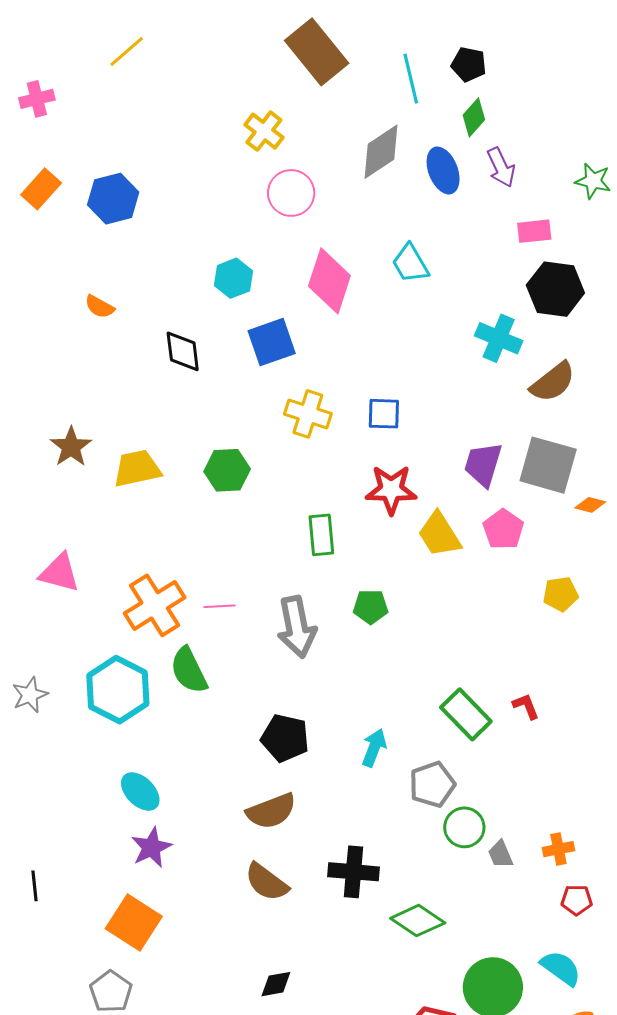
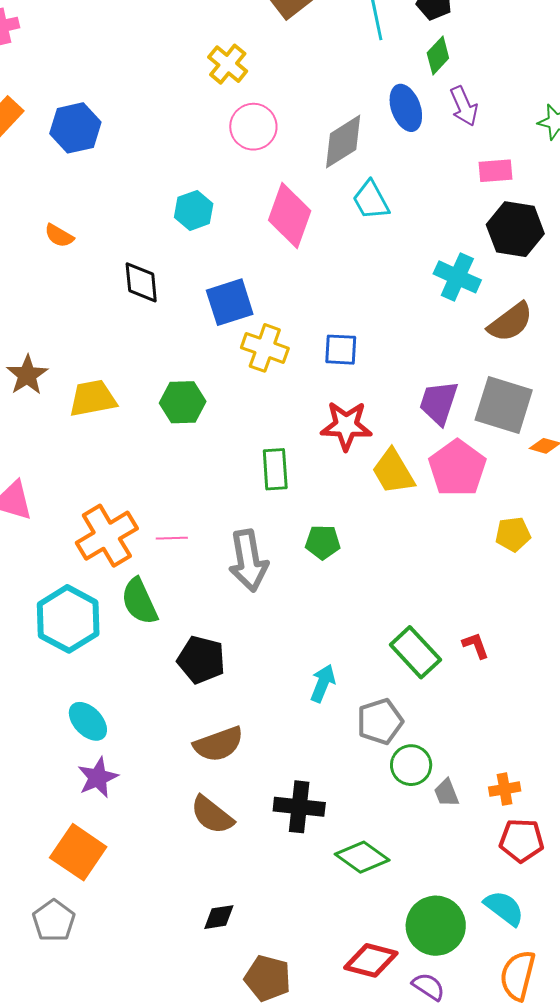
gray diamond: (381, 152) -> (343, 142), moved
blue square: (272, 342) -> (230, 302), moved
pink pentagon: (503, 529) -> (457, 468), size x1.4
black pentagon: (285, 738) -> (201, 660), moved
red pentagon: (577, 900) -> (522, 840), size x1.4

